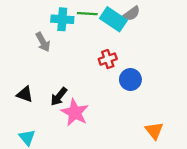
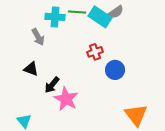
black triangle: (25, 94) -> (31, 69), moved
orange triangle: (154, 131) -> (136, 115), size x1.4

